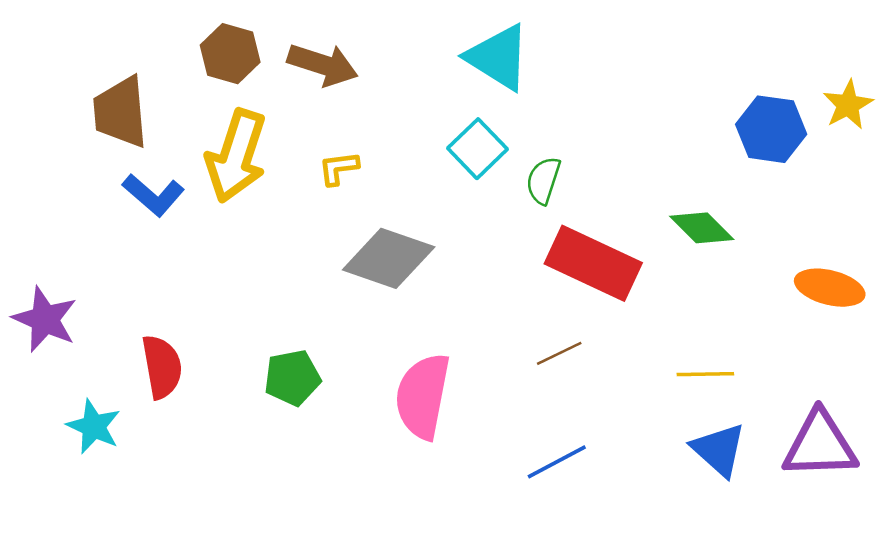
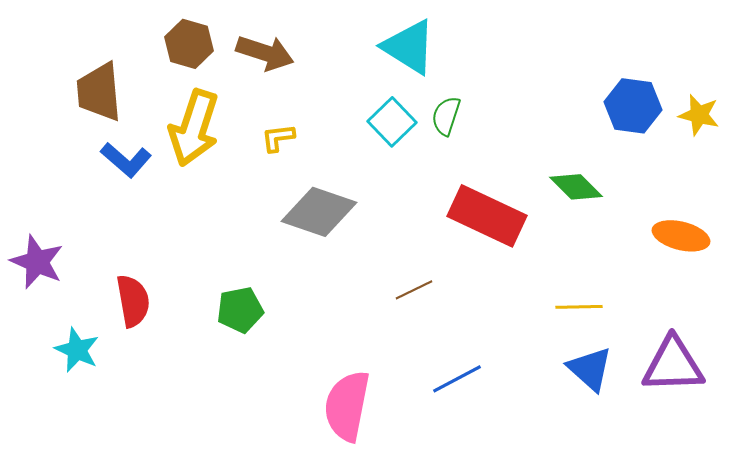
yellow star: (848, 105) -> (699, 115), moved, turned -30
green semicircle: (543, 180) -> (446, 116), moved
brown line: (559, 353) -> (414, 290), moved
pink semicircle: (423, 396) -> (347, 406), moved

